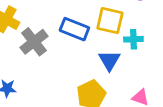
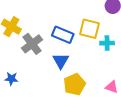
blue triangle: (109, 60) -> (61, 61), moved

